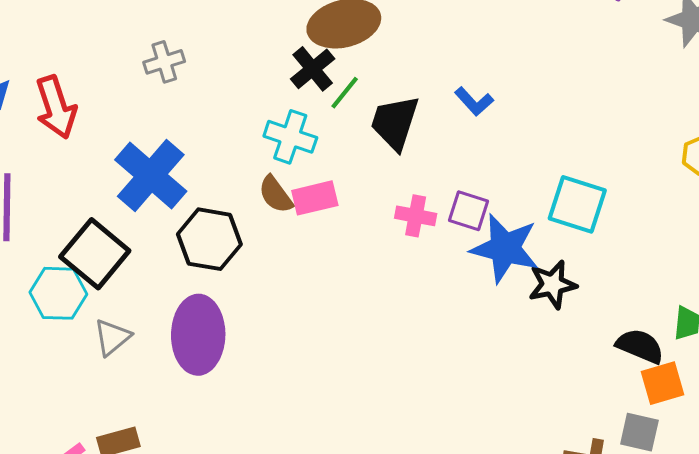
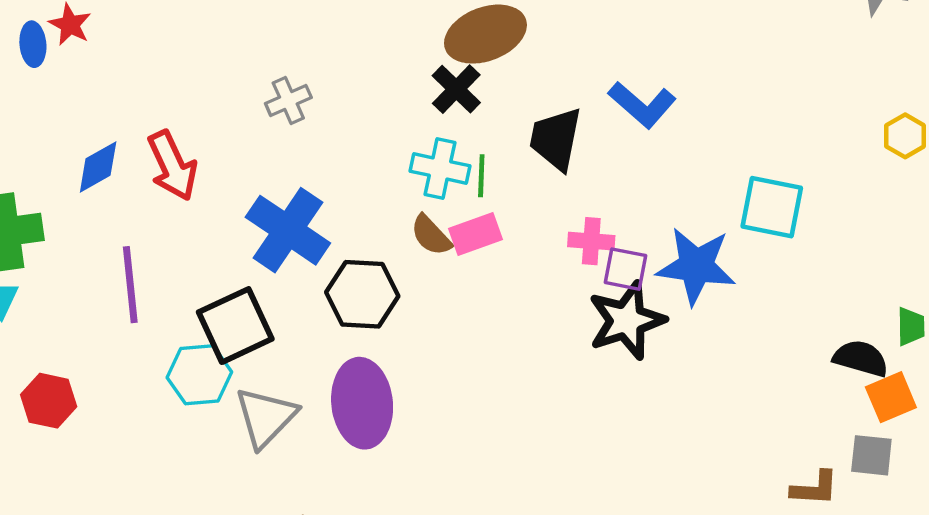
green line: (345, 93) -> (481, 176), moved, turned -30
blue L-shape: (474, 101) -> (642, 105), size x1.5
purple square: (468, 211) -> (625, 269), moved
black square: (95, 254) -> (235, 326), turned 32
black star: (552, 284) -> (627, 320), moved, size x1.4
gray triangle: (112, 337) -> (266, 417), size x1.5

